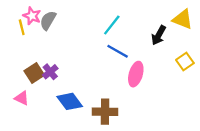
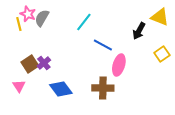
cyan line: (112, 25) -> (84, 22), moved
pink triangle: (22, 98) -> (19, 86), turned 32
brown cross: (105, 112) -> (103, 88), moved

